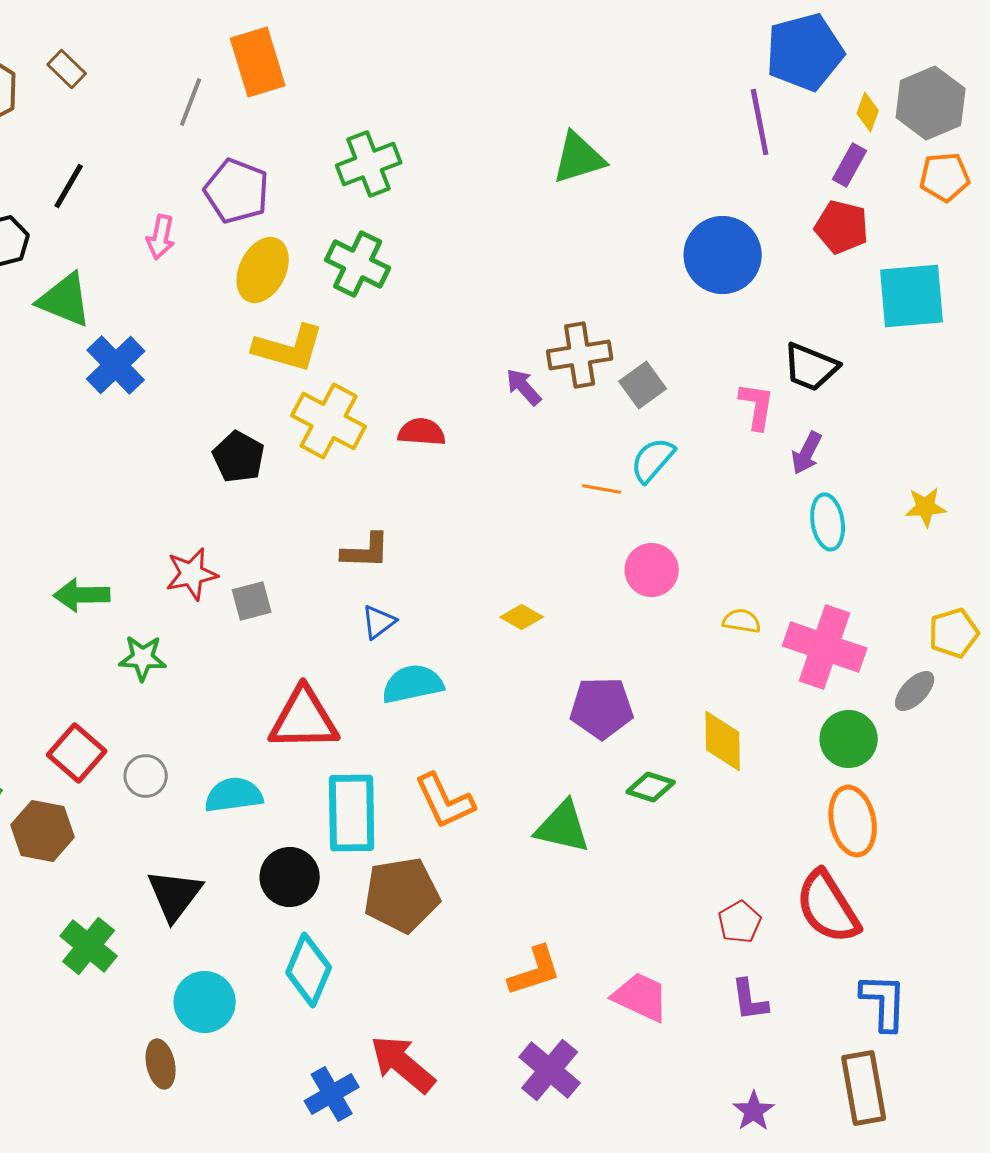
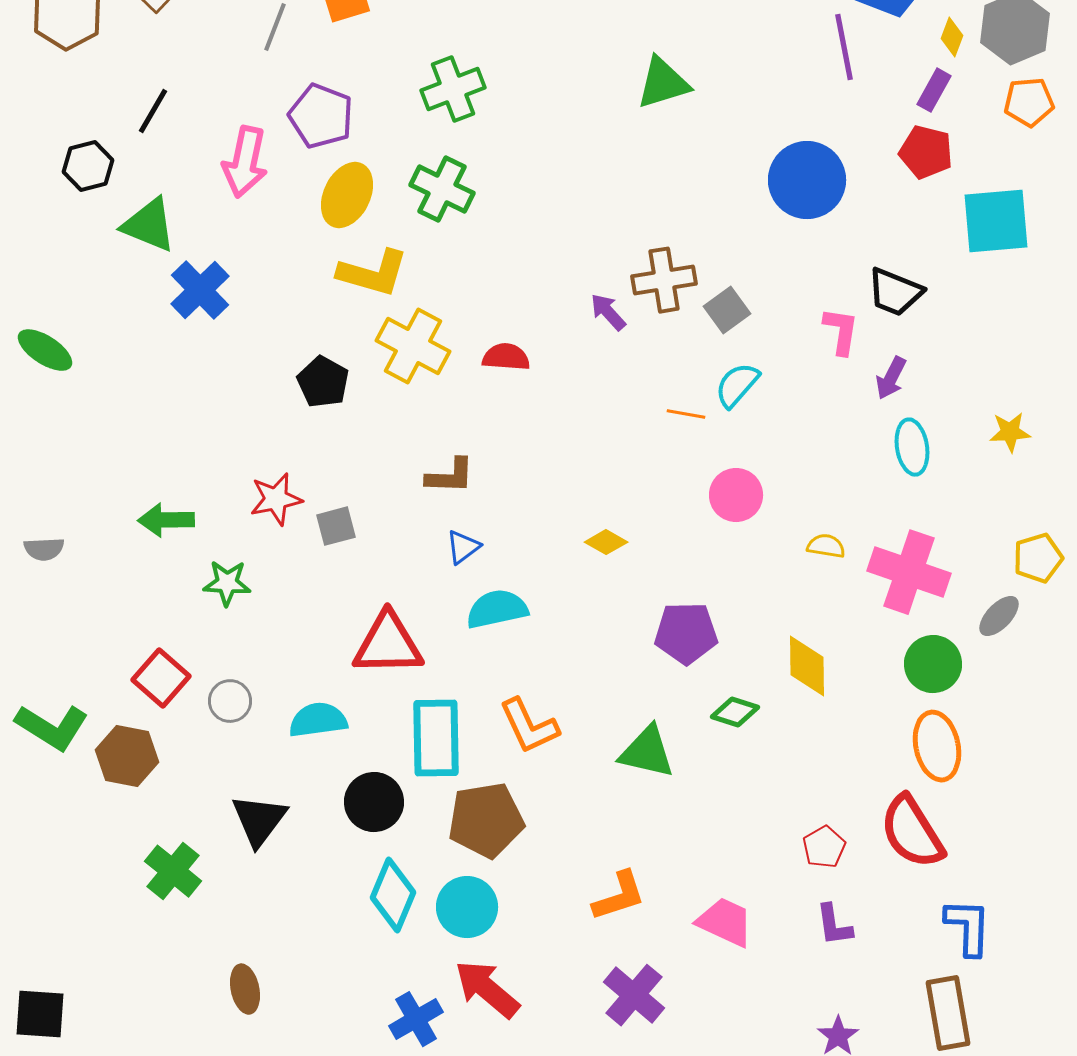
pink arrow: (161, 237) -> (245, 162), size x1.6
cyan circle: (205, 1002) -> (467, 907), moved

